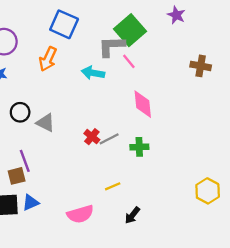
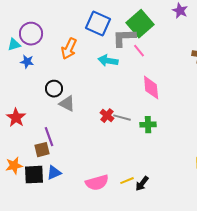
blue square: (64, 24) -> (98, 24), moved
black circle: (20, 112) -> (54, 89), moved
gray line: (109, 139) -> (122, 118), turned 42
yellow line: (113, 186) -> (127, 181), moved

